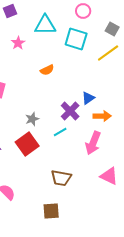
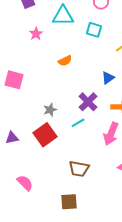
cyan square: (76, 39) -> (94, 30), size x0.7
blue triangle: (88, 98) -> (108, 78), moved

